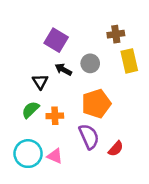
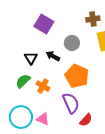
black arrow: (63, 69) -> (53, 56), moved
orange pentagon: (96, 104) -> (77, 76), turned -30
orange cross: (55, 116) -> (43, 86), turned 32
red semicircle: (116, 149) -> (86, 120), moved

